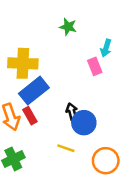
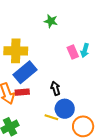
cyan arrow: (106, 48) -> (85, 50), moved
red rectangle: (30, 116) -> (22, 92), turned -64
blue circle: (84, 123) -> (65, 109), moved

